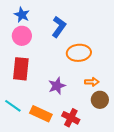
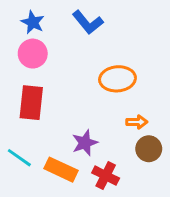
blue L-shape: (59, 27) -> (88, 22), moved, turned 105
purple star: (57, 86) -> (85, 143), moved

